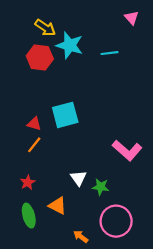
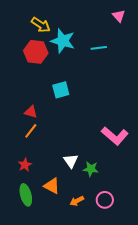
cyan square: (65, 115) -> (61, 90), moved, size x0.7
pink circle: (116, 221) -> (105, 200), size x0.6
orange arrow: (81, 237) -> (77, 201), moved, turned -64

